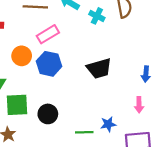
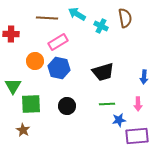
black circle: (48, 114) -> (67, 106), moved
blue star: (108, 124) -> (119, 120), moved
green line: (84, 132) -> (107, 104), moved

